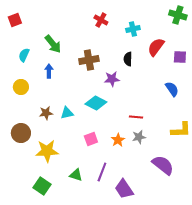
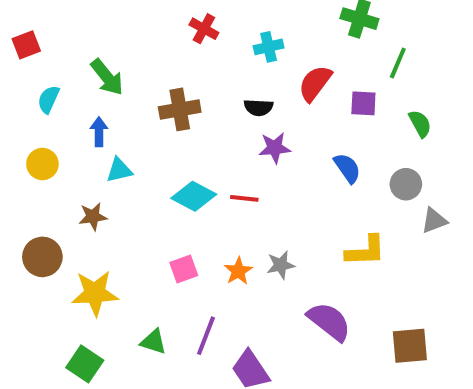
red square: (15, 20) -> (26, 45), moved
black semicircle: (128, 59) -> (258, 107), turned -88
purple star: (112, 79) -> (275, 148), moved
cyan triangle: (67, 113) -> (119, 170), moved
red line: (136, 117) -> (244, 198), moved

